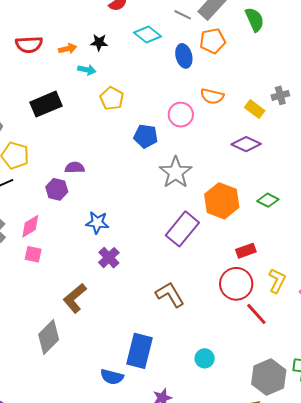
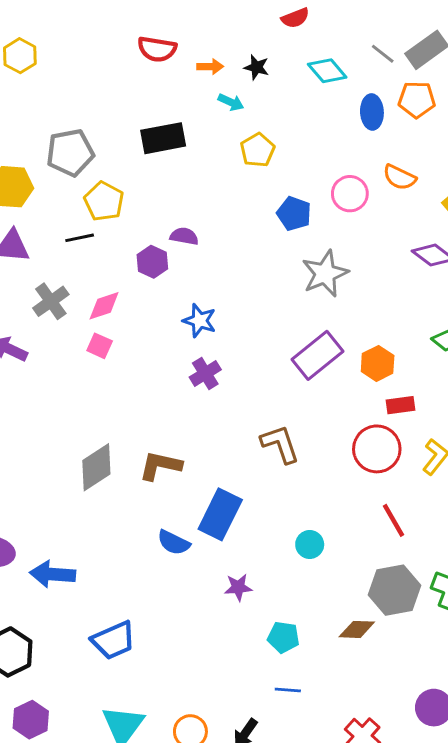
orange hexagon: (222, 201) -> (378, 363), moved, size x0.7
brown L-shape: (75, 298) -> (160, 466), moved, turned 40
red line: (256, 314) -> (394, 520), moved

